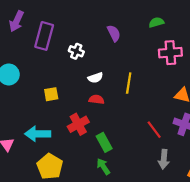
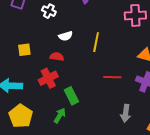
red semicircle: (96, 99) -> (57, 57), moved
red line: (154, 130) -> (112, 77), moved, turned -54
green arrow: (103, 166) -> (60, 116), moved, turned 63

